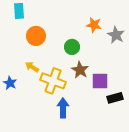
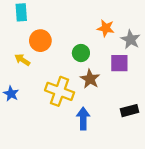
yellow arrow: (32, 67) -> (22, 60), moved
purple square: (100, 81) -> (119, 63), moved
blue arrow: (63, 108) -> (83, 118), moved

